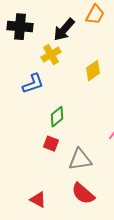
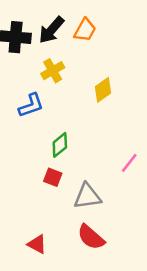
orange trapezoid: (95, 15) -> (85, 30), moved
black arrow: (64, 30) -> (51, 30), moved

